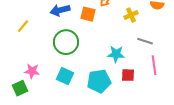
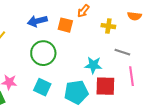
yellow cross: (131, 15) -> (108, 26), turned 32
red square: (128, 75) -> (105, 86), size x1.5

